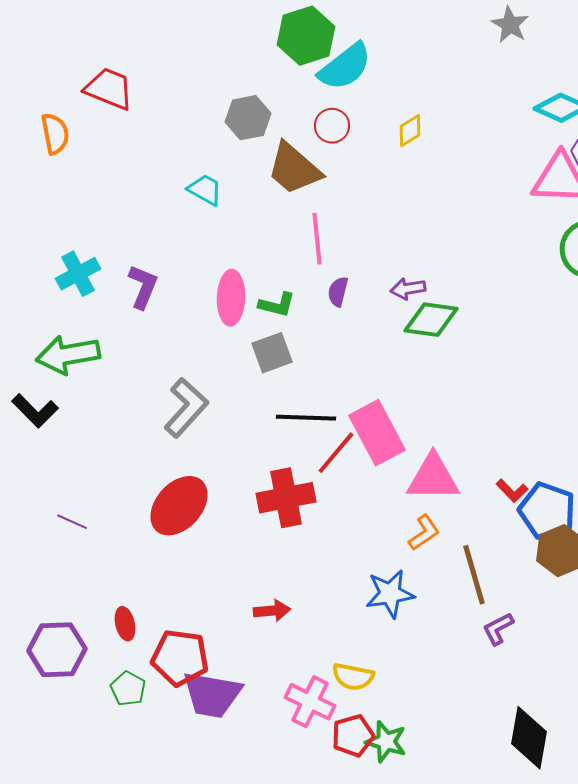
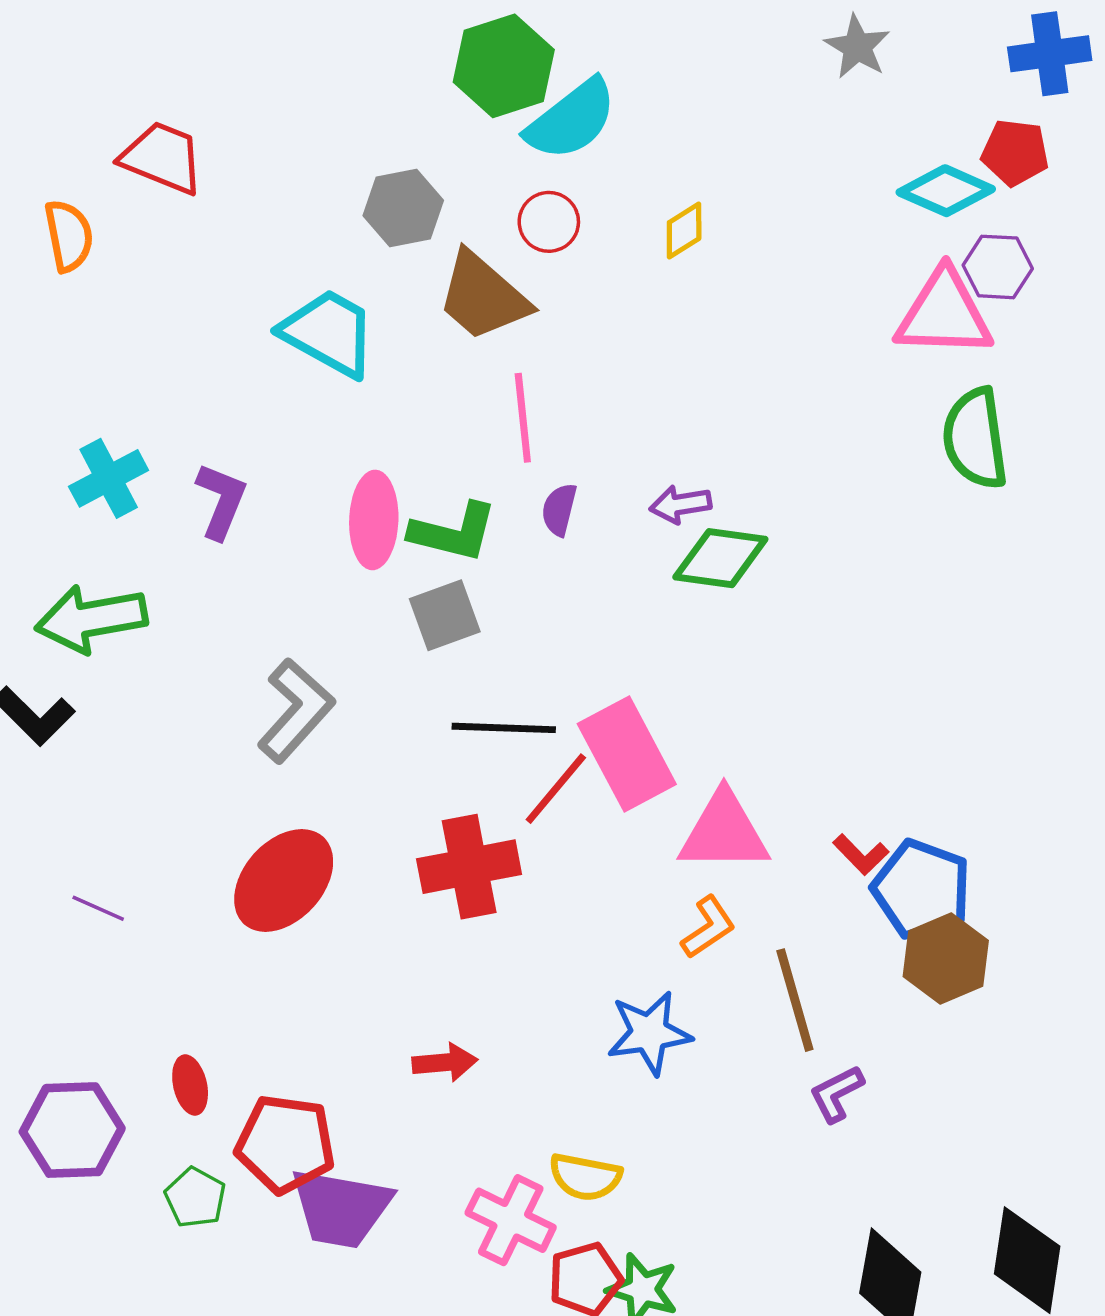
cyan trapezoid: (205, 190) -> (329, 333), size x1.6
green L-shape: (277, 305) -> (453, 532), size x1.4

